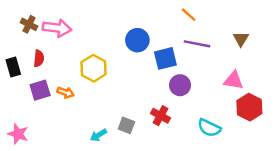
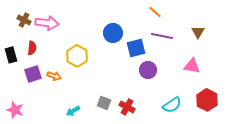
red hexagon: (249, 107) -> (207, 100), moved
red cross: (161, 116) -> (127, 107), moved
cyan semicircle: (209, 128) -> (172, 105), turned -60
cyan arrow: (98, 135) -> (73, 111), moved

